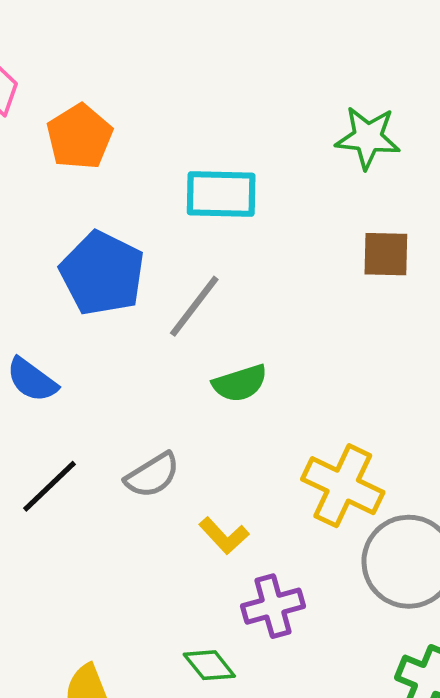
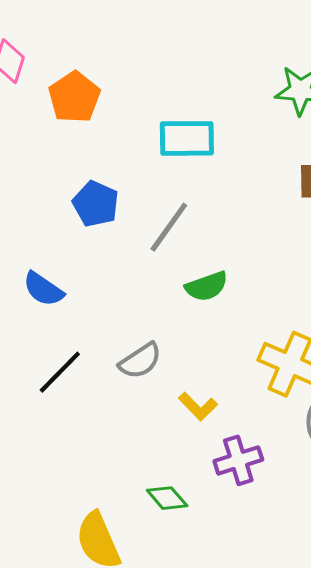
blue pentagon: (102, 273) -> (96, 204), size x0.7
green diamond: (209, 665) -> (167, 498), moved

